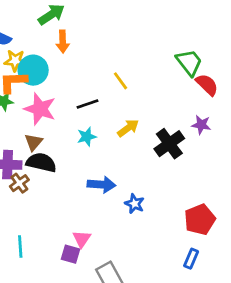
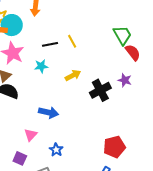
black line: (87, 104) -> (50, 44), moved
cyan star: (87, 137) -> (41, 66), moved
blue star: (135, 204) -> (56, 150), moved
pink triangle: (82, 239) -> (31, 135), moved

